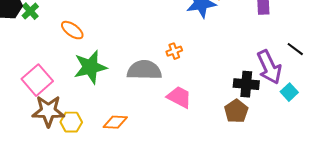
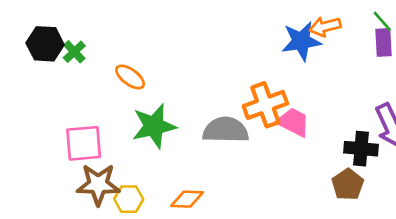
orange cross: (174, 51) -> (265, 105), size x2.0
pink square: (37, 80) -> (84, 143), turned 36
pink trapezoid: (179, 97) -> (293, 122), moved

